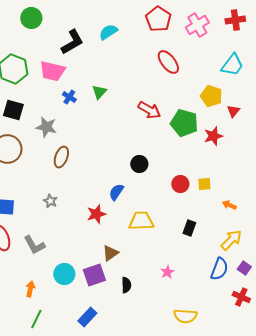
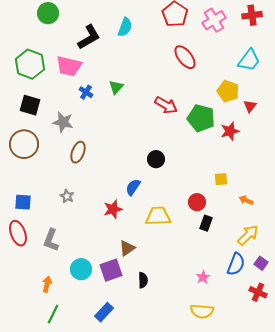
cyan semicircle: (108, 32) -> (125, 27), turned 144
red circle: (180, 184) -> (197, 202), moved
gray L-shape: (34, 245) -> (51, 240), turned 50
pink star: (167, 272) -> (203, 277), moved

